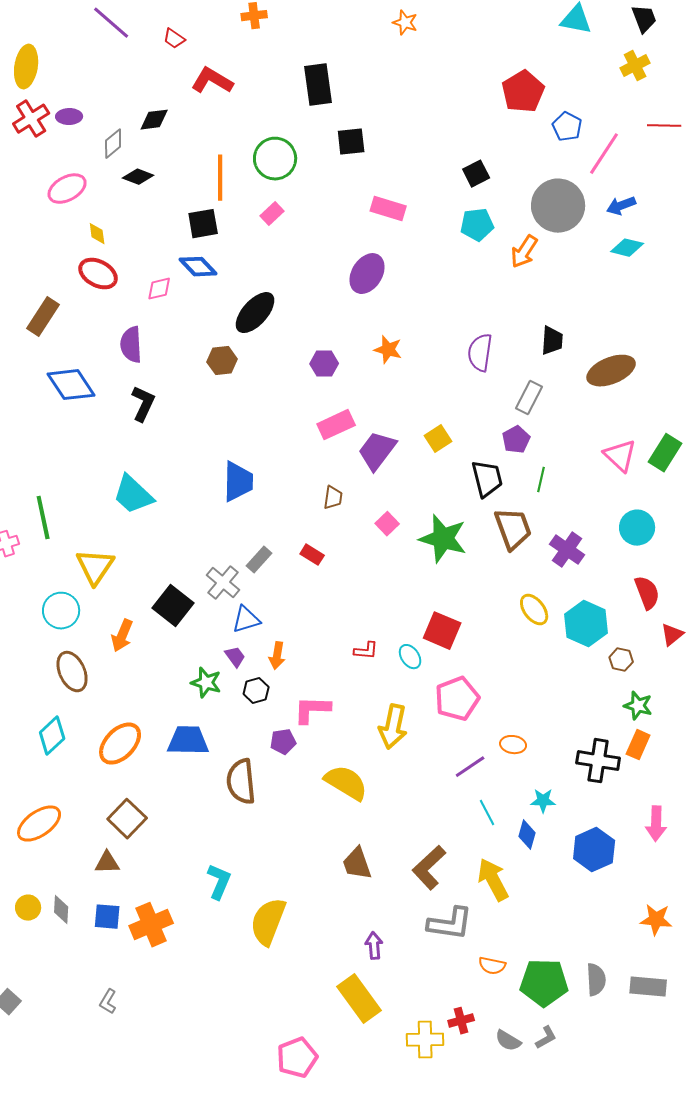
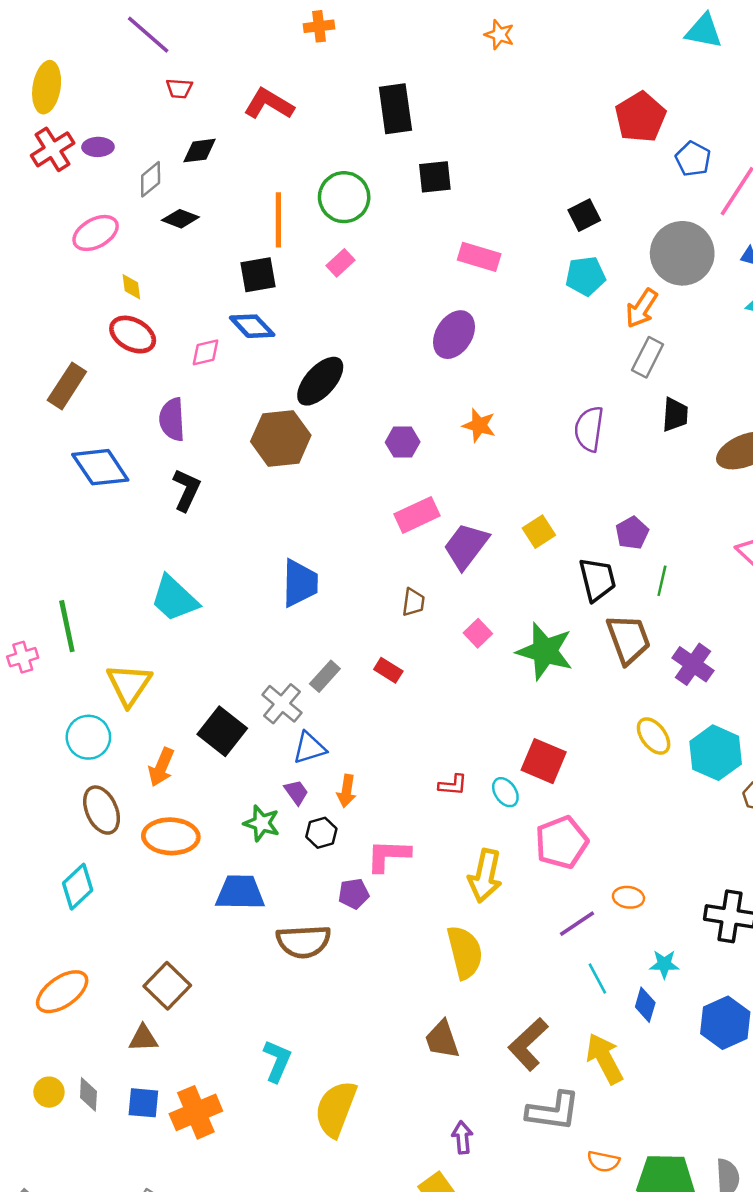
red trapezoid: (174, 39) -> (179, 88), moved, turned -30
brown hexagon: (222, 361) -> (281, 438), size x1.6
gray rectangle: (529, 398) -> (648, 357), moved
orange ellipse: (120, 744) -> (171, 836), moved, turned 48
brown semicircle: (241, 782) -> (303, 942), turned -87
yellow semicircle: (346, 783) -> (465, 952), moved, turned 45

